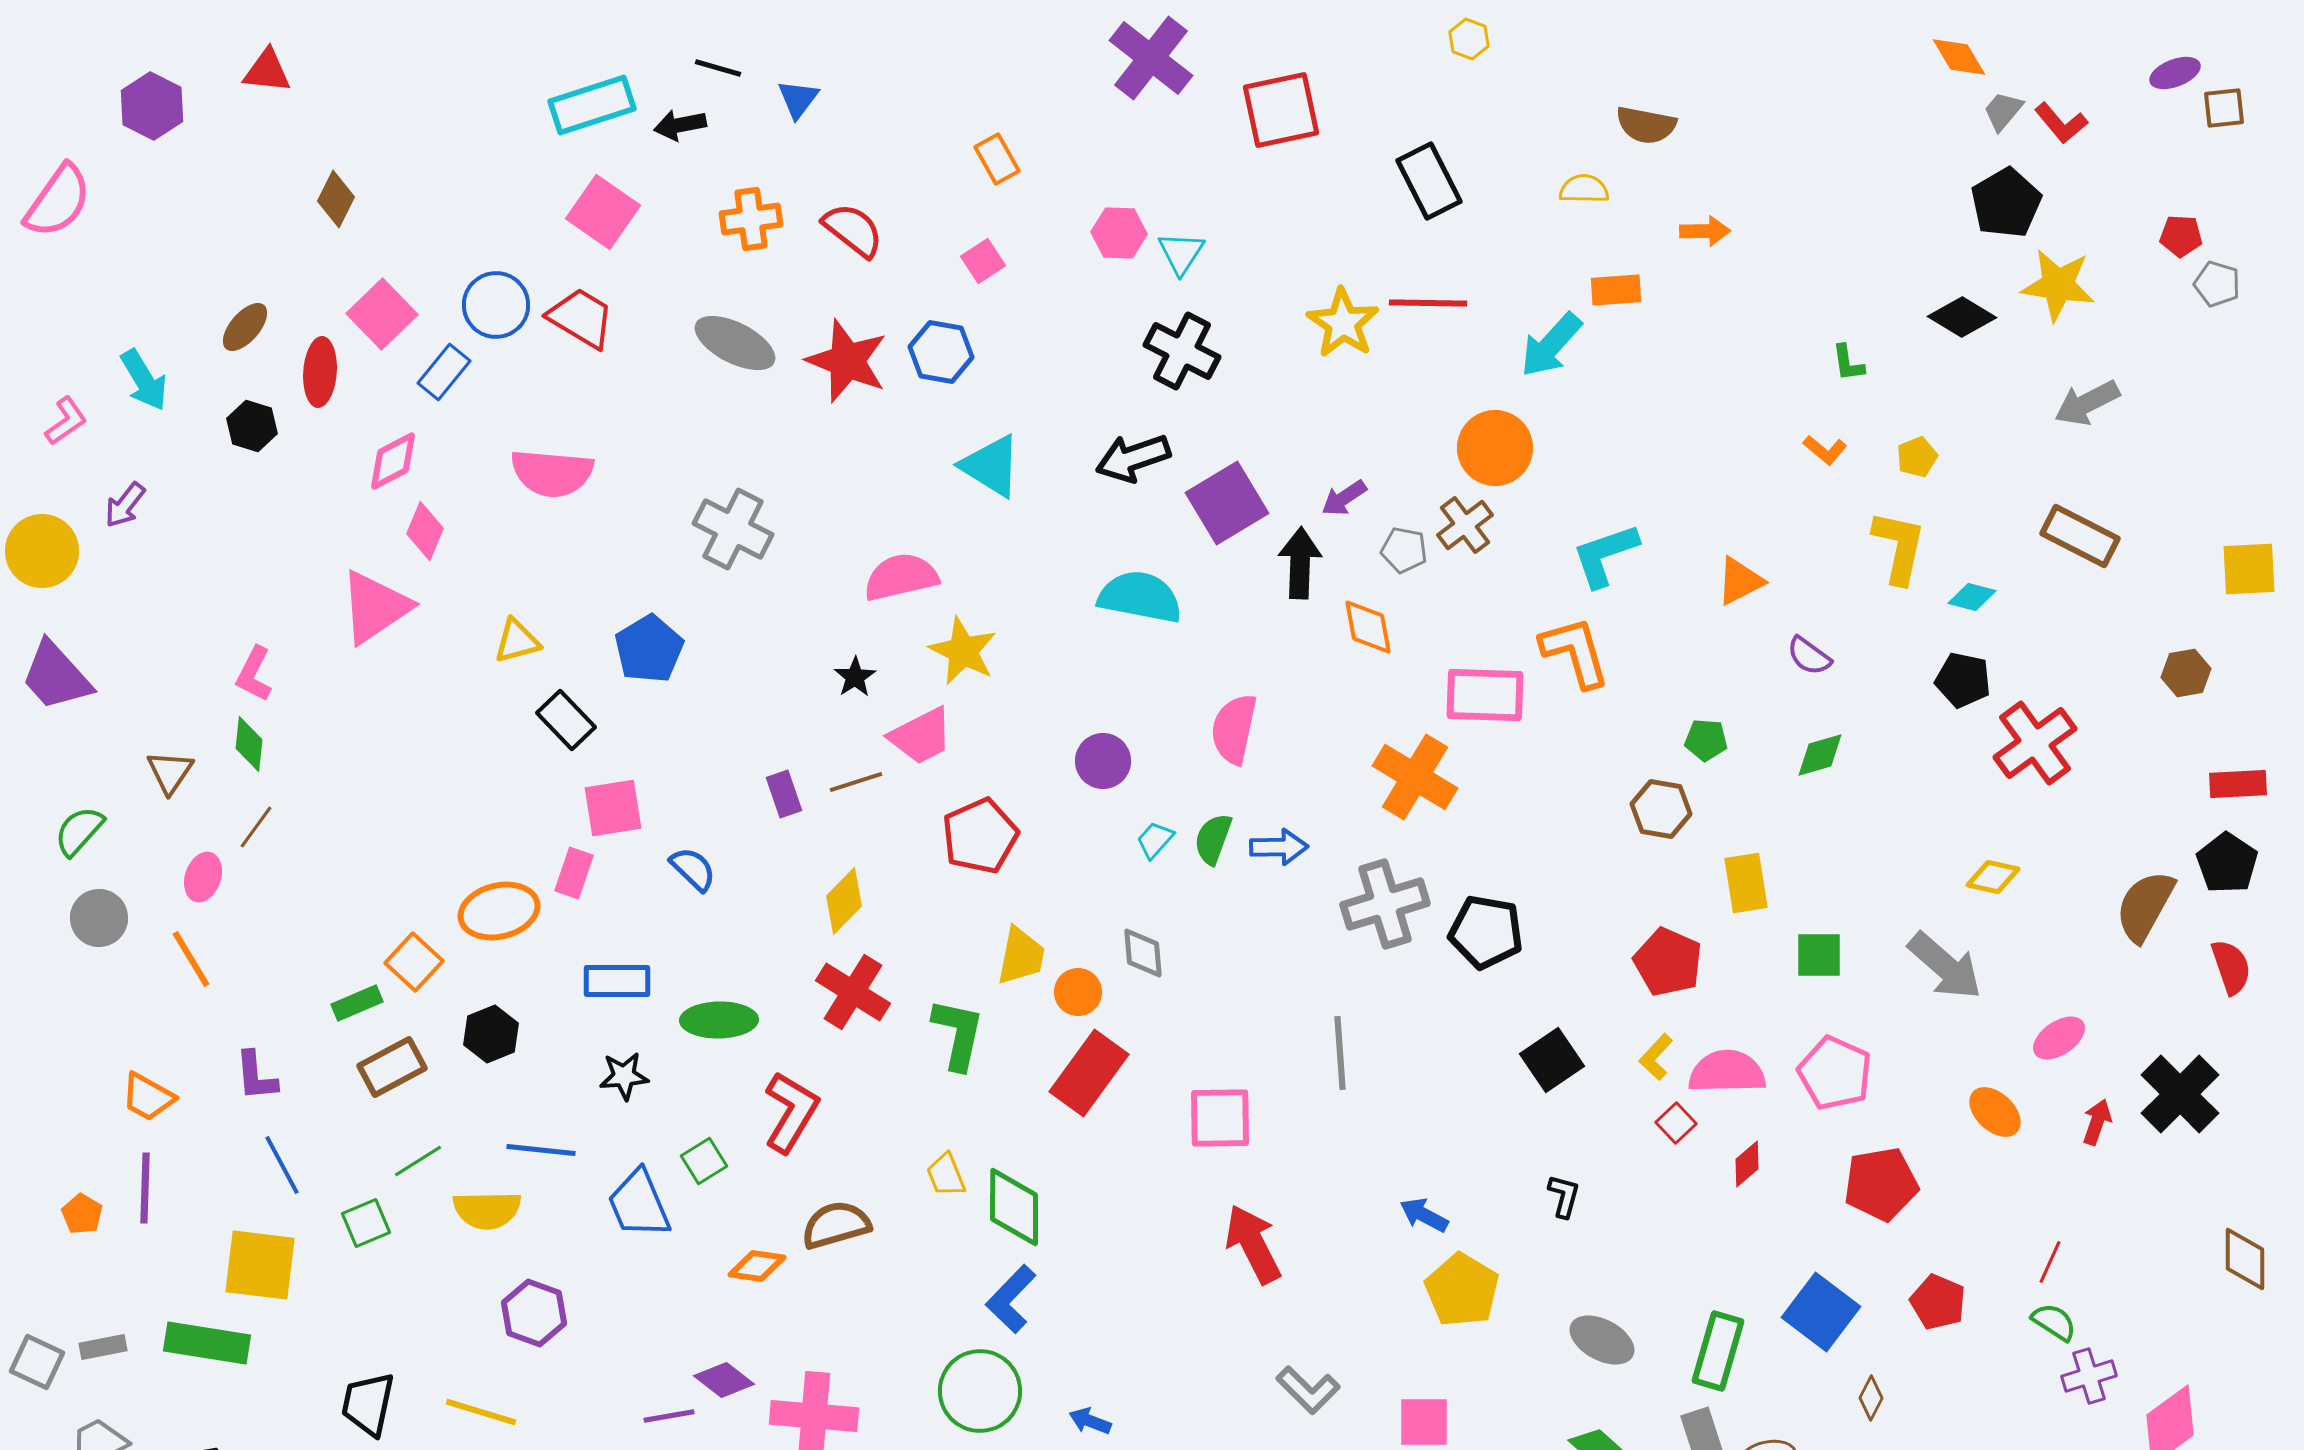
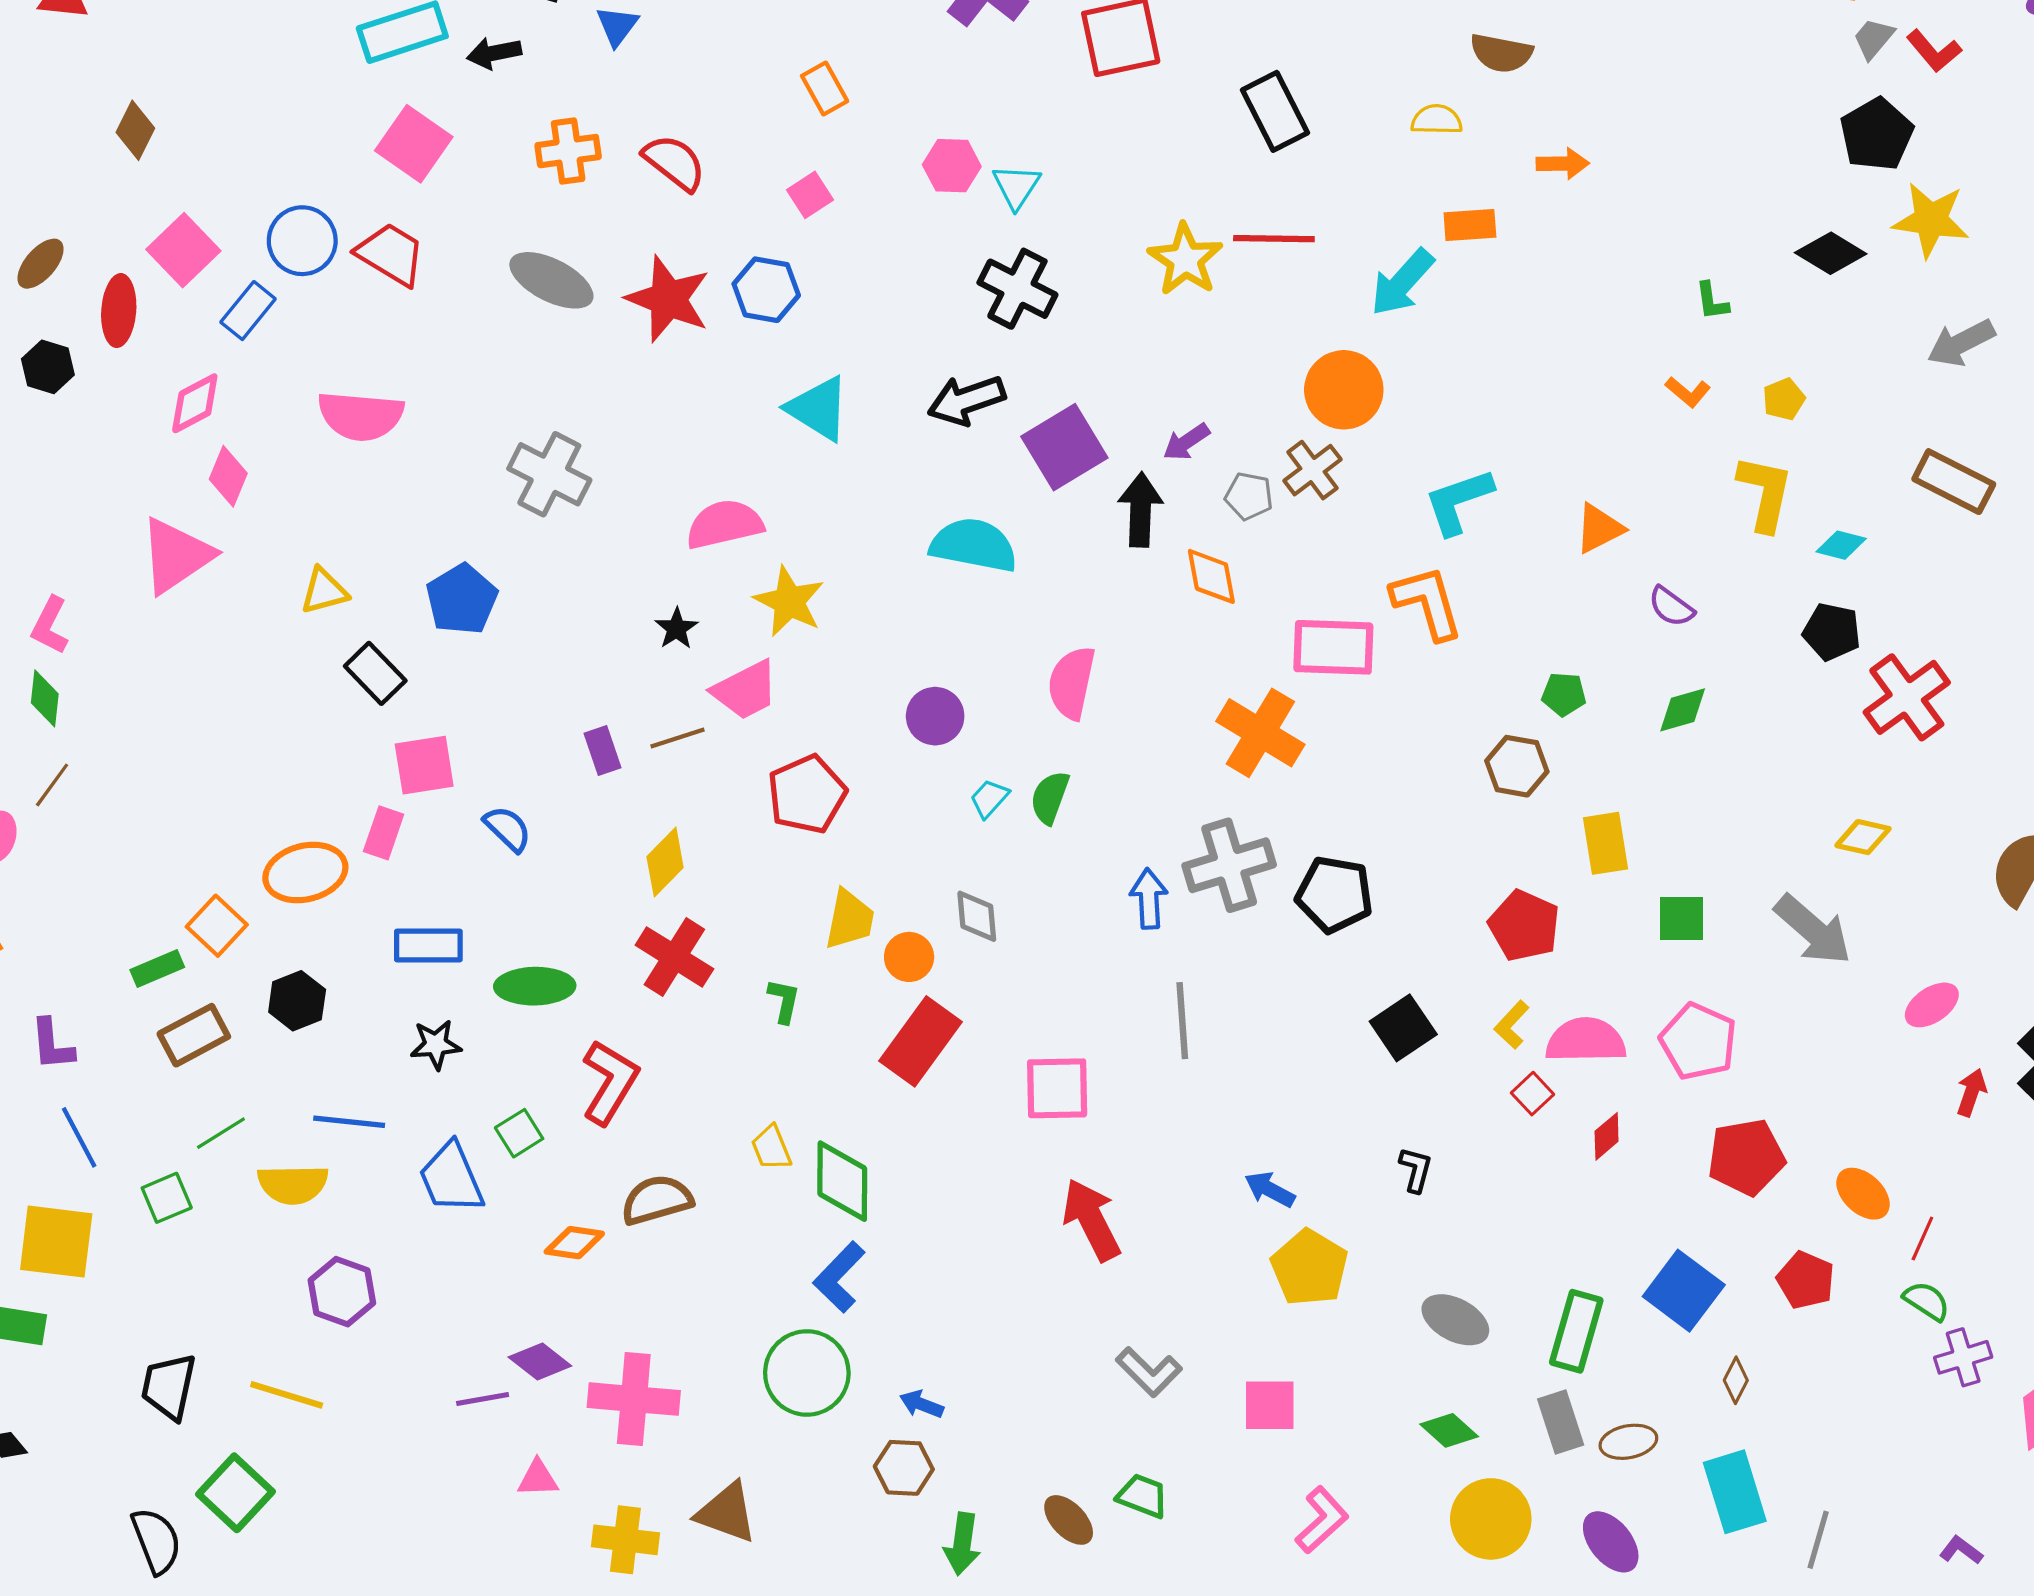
blue arrow: (1279, 847) -> (1149, 899), moved, turned -92
green L-shape: (958, 1034) -> (784, 1001), size x0.6
orange ellipse: (1995, 1112) -> (1863, 1194), moved

